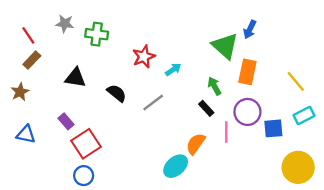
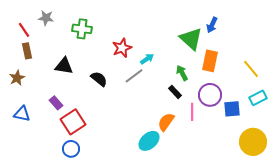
gray star: (65, 24) -> (46, 18), moved
brown rectangle: (32, 60) -> (27, 51), turned -56
gray line: (153, 103) -> (134, 76), moved

